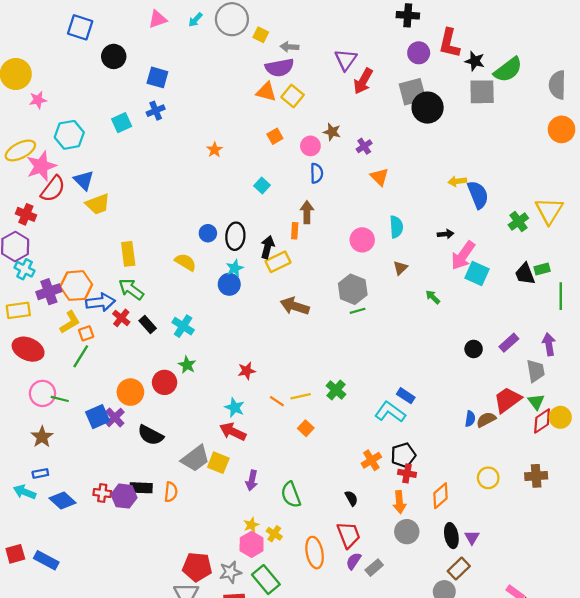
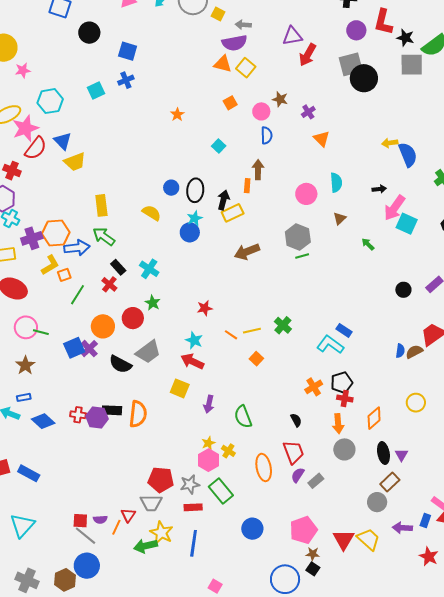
purple triangle: (346, 60) -> (292, 36), turned 45
brown arrow: (295, 306) -> (247, 252), turned -40
red cross: (121, 318) -> (109, 284), moved
green line: (81, 356) -> (78, 295), moved
gray trapezoid: (195, 458) -> (148, 352), moved
orange semicircle: (171, 492) -> (138, 414), size x1.5

